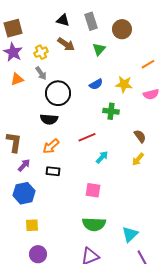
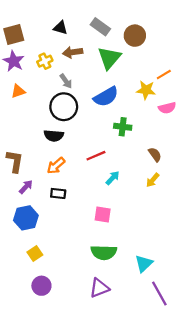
black triangle: (63, 20) -> (60, 28), moved
gray rectangle: (91, 21) -> (100, 27), turned -36
brown arrow: (66, 44) -> (73, 52), turned 138
green triangle: (99, 49) -> (109, 58), size x1.6
gray arrow: (41, 73) -> (66, 81), moved
blue semicircle: (96, 84) -> (106, 97), size x1.6
yellow star: (124, 84) -> (146, 90), moved
yellow square: (32, 225) -> (35, 253), turned -32

